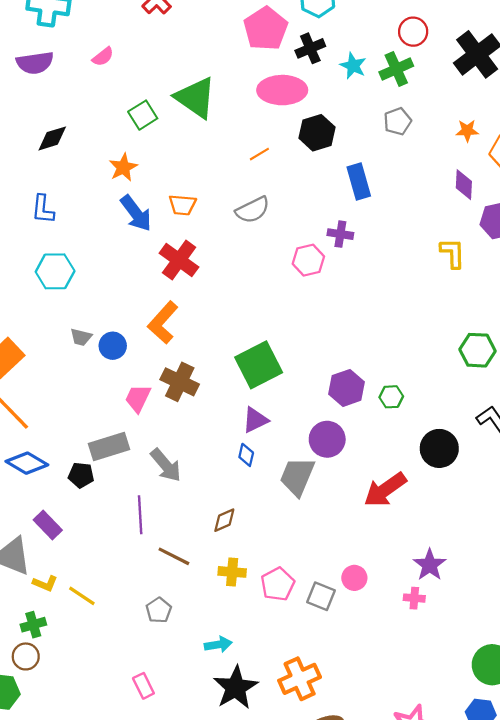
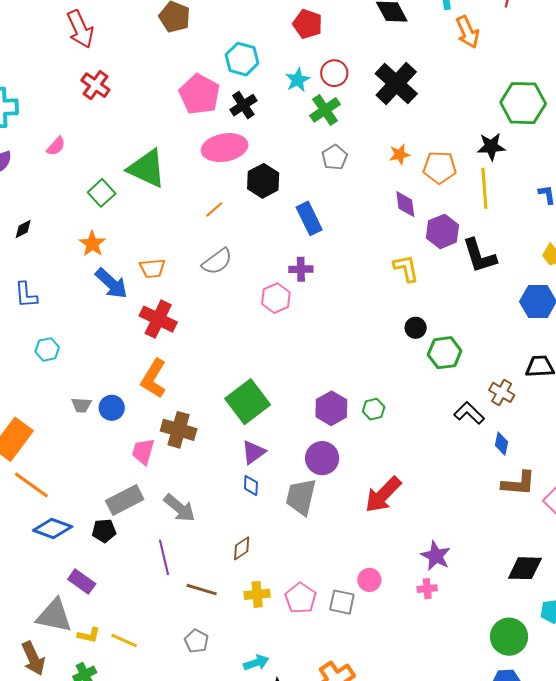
cyan star: (353, 66) -> (298, 80), moved, turned 30
black diamond: (52, 138) -> (23, 229), size x0.7
cyan hexagon: (55, 271) -> (47, 349), size x0.7
black circle: (439, 448) -> (416, 328), moved, size x0.6

